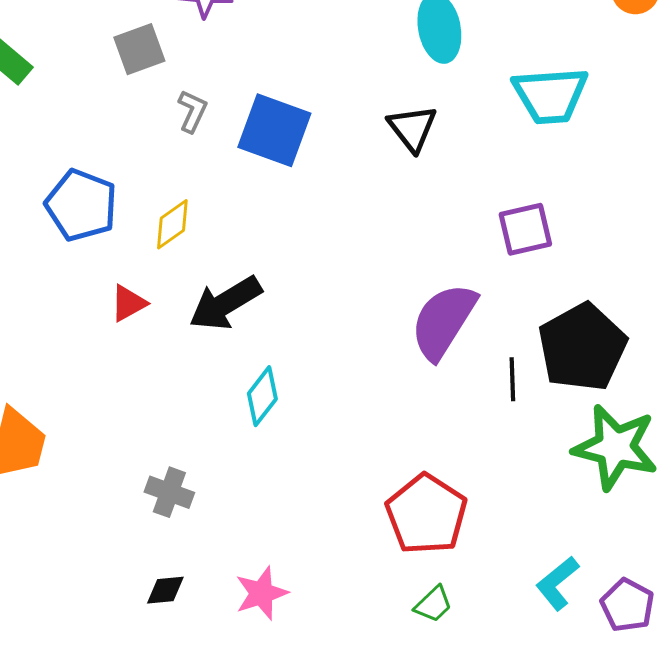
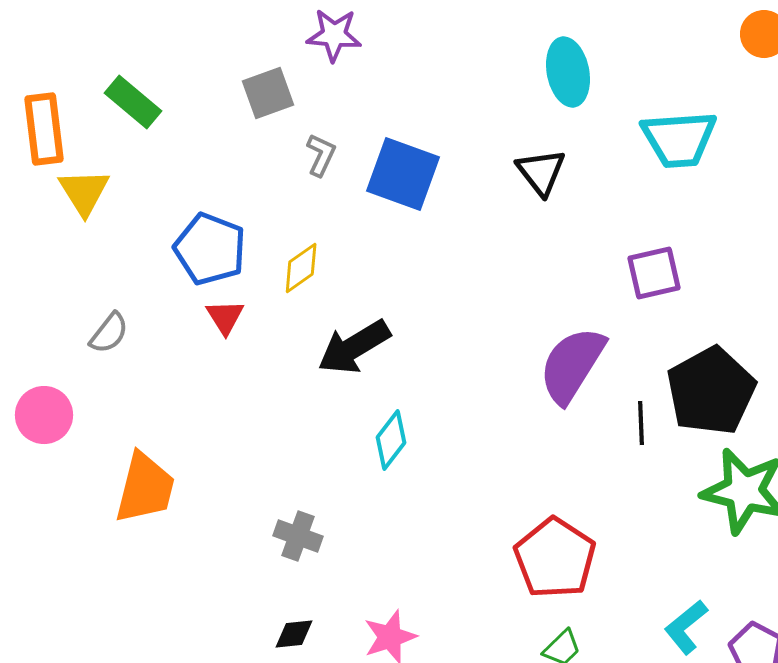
red triangle: (128, 303) -> (225, 317), moved, turned -33

